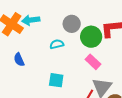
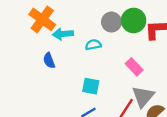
cyan arrow: (31, 20) -> (63, 34), moved
green circle: (91, 37) -> (134, 20), moved

